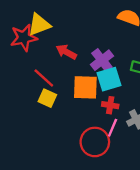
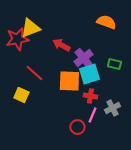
red arrow: (66, 52) -> (61, 45), moved
yellow square: (47, 98) -> (21, 95), moved
red circle: (95, 142) -> (77, 127), size x0.6

